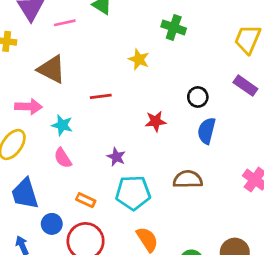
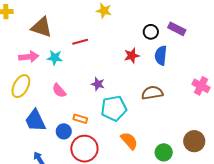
purple rectangle: (245, 86) -> (177, 29), moved
red star: (156, 121) -> (132, 56), moved
cyan star: (62, 125) -> (55, 58), moved
blue circle: (52, 224) -> (64, 131), moved

